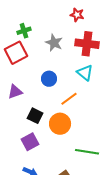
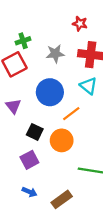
gray star: (54, 43) -> (55, 54), turned -30
blue circle: (49, 79) -> (50, 92), size x1.6
purple triangle: (15, 92) -> (13, 106), turned -49

